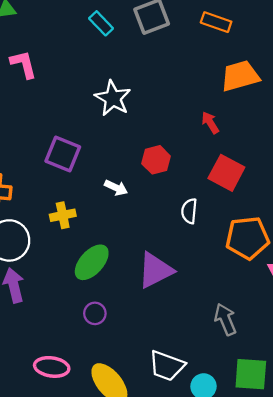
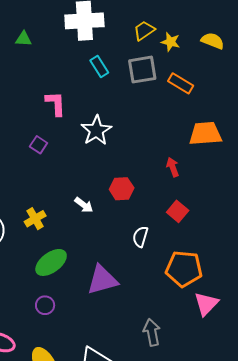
orange rectangle: (216, 22) -> (181, 83), moved
pink L-shape: (23, 64) -> (56, 104), moved
purple square: (63, 154) -> (39, 145), moved, size x0.6
red square: (226, 173) -> (178, 211), size x0.7
yellow cross: (63, 215) -> (35, 219), turned -30

